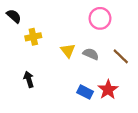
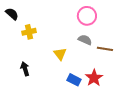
yellow triangle: (68, 51) -> (60, 54), moved
gray semicircle: (91, 54) -> (85, 40), moved
brown line: (121, 56) -> (105, 49), turned -35

